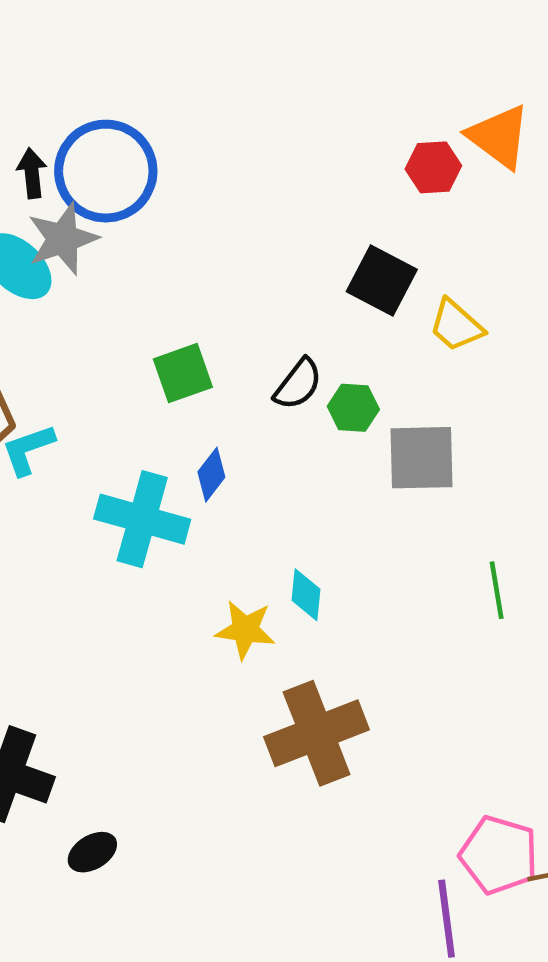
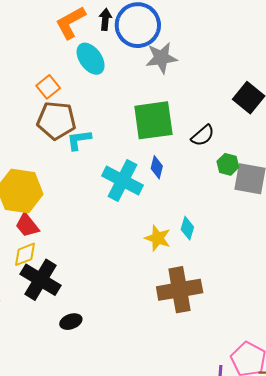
gray star: (63, 239) -> (161, 58), moved
green square: (183, 373) -> (153, 120), size x1.6
green hexagon: (353, 408) -> (228, 164), moved
blue diamond: (211, 475) -> (157, 167), turned -35

